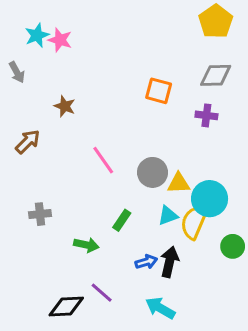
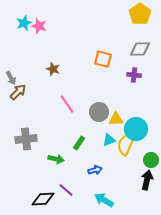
gray arrow: (17, 72) -> (11, 78), moved
brown star: (65, 106) -> (53, 69), moved
gray cross: (40, 214) -> (26, 139), size x1.5
black arrow: (169, 262) -> (147, 180), moved

